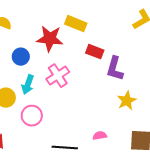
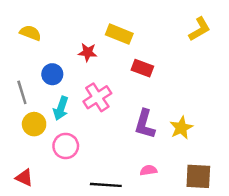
red star: (50, 39) -> (88, 52), size x0.6
purple L-shape: (115, 69) -> (145, 124), moved

